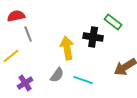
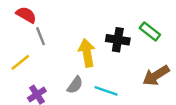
red semicircle: (16, 16) -> (26, 15), turned 42
green rectangle: (113, 22) -> (150, 31), moved

